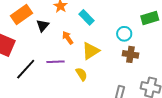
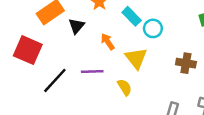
cyan circle: (124, 34) -> (153, 28), moved
yellow triangle: (91, 51) -> (136, 58), turned -36

